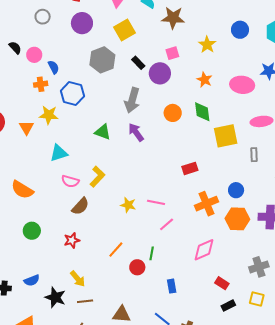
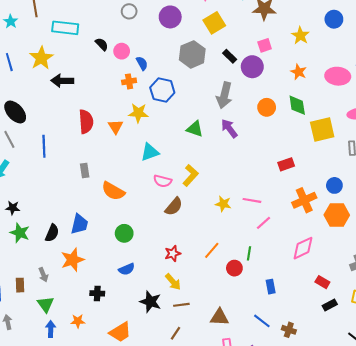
red star: (72, 240) -> (173, 253), moved
blue semicircle: (32, 280) -> (127, 269), moved

